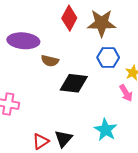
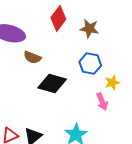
brown star: (102, 23) -> (89, 29), size x0.7

